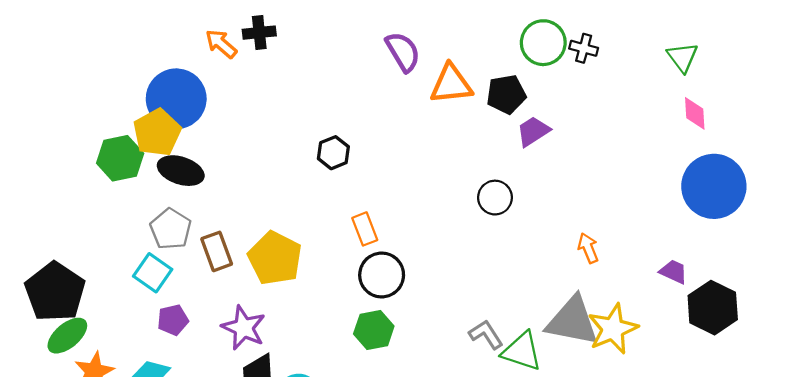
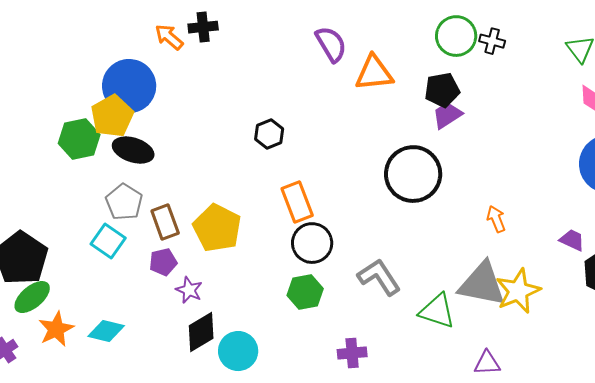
black pentagon: (506, 94) -> (442, 90), moved
black circle: (495, 198) -> (413, 174), size x1.8
orange rectangle: (365, 229) -> (297, 202), size x1.4
purple pentagon: (173, 320) -> (163, 262), moved
purple star: (244, 328) -> (189, 290), size x0.7
gray L-shape: (486, 334) -> (379, 277), moved, size x1.4

